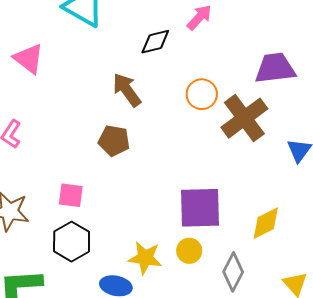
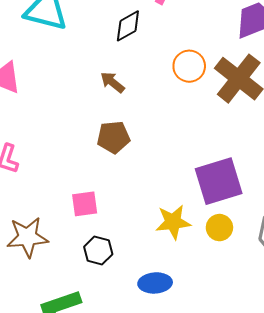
brown arrow: (127, 90) -> (112, 82), size x0.7
black hexagon: (72, 242) -> (98, 251), size x0.7
yellow star: (145, 258) -> (173, 222), moved

